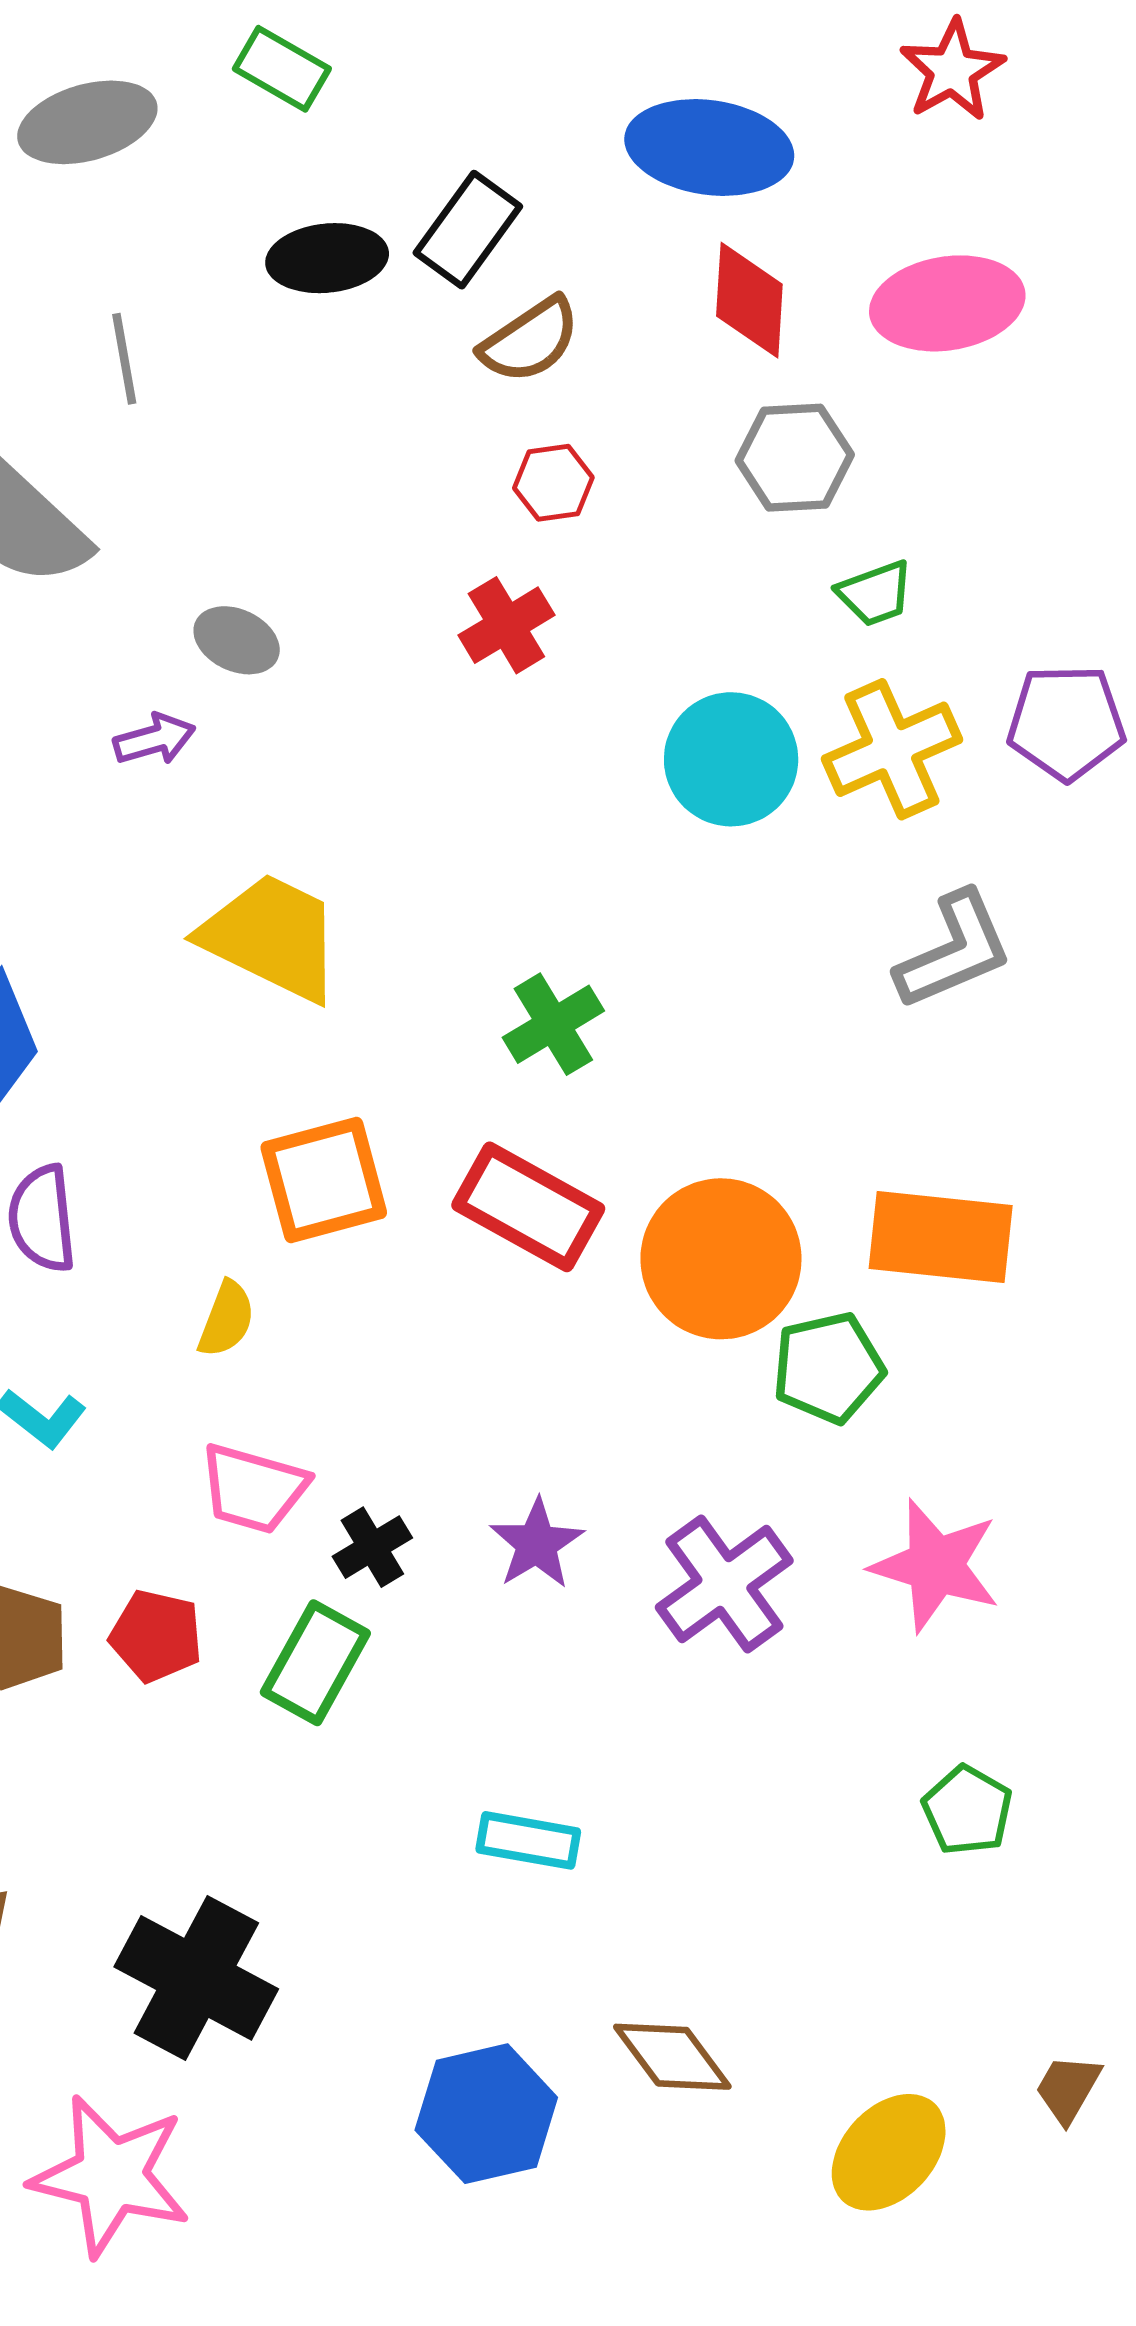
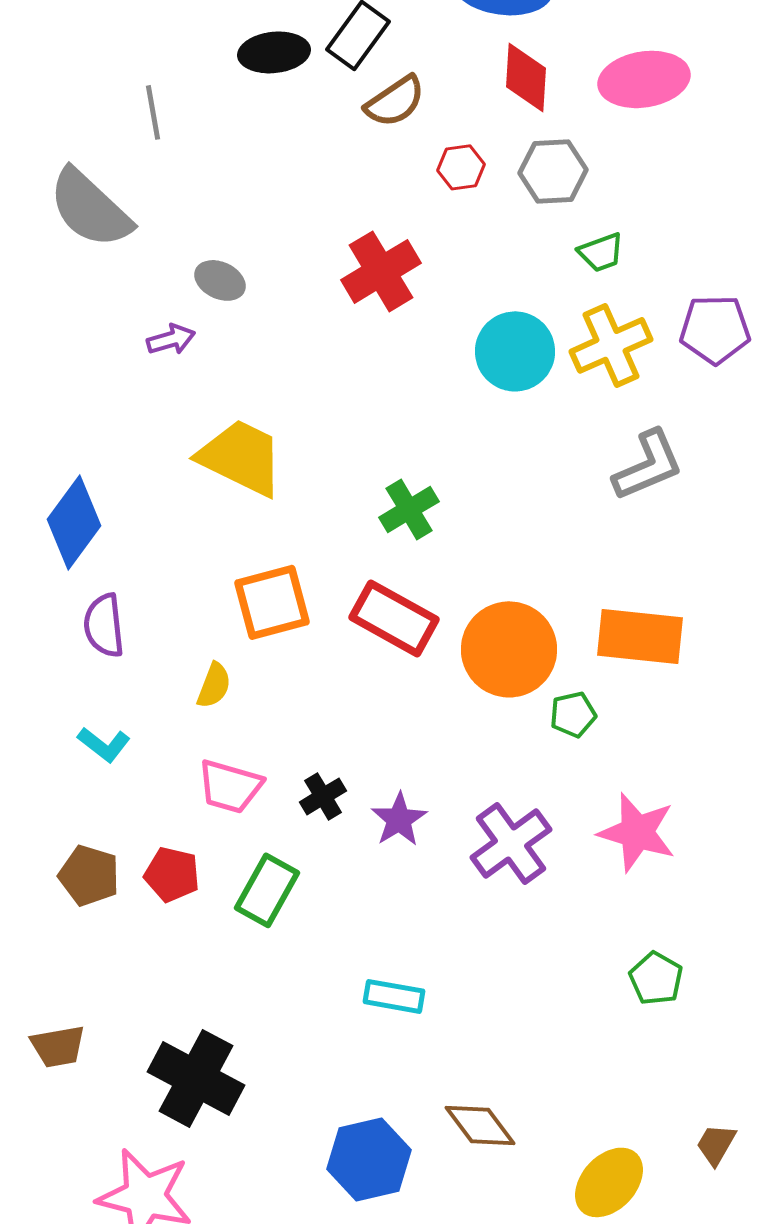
red hexagon: (553, 483) -> (461, 167), moved
red cross: (506, 625) -> (381, 271), size x1.4
green pentagon: (828, 1368) -> (573, 714), size x0.7
black cross: (372, 1547) -> (323, 796), moved

